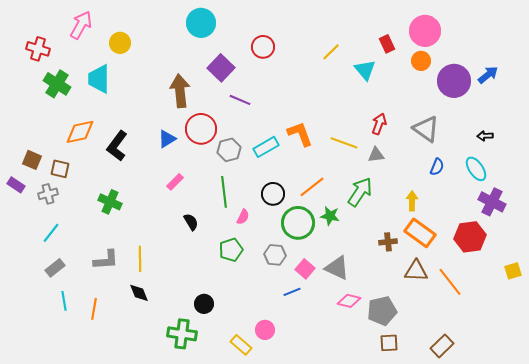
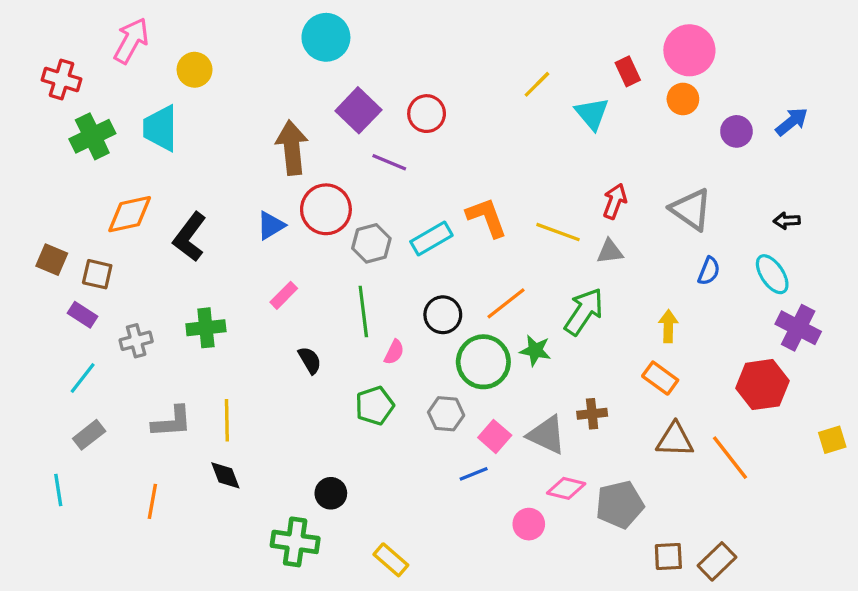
red circle: (263, 47) -> (427, 114), moved
purple circle: (454, 81) -> (736, 131), size x0.6
green cross: (57, 84) -> (92, 136), turned 32
purple rectangle: (16, 185) -> (83, 315), moved
gray cross: (48, 194) -> (136, 341), moved
green cross: (110, 202) -> (206, 328), moved, turned -30
orange rectangle: (420, 233) -> (660, 378), moved, size x0.7
brown cross: (388, 242) -> (592, 414), moved
cyan line: (64, 301) -> (58, 490), moved
pink circle: (265, 330) -> (529, 524), moved
brown square: (389, 343) -> (668, 557), moved

